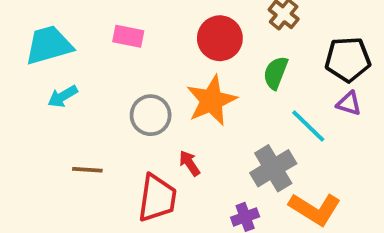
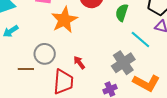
orange star: (211, 100) -> (64, 20), moved
gray circle: (151, 115) -> (45, 54), moved

